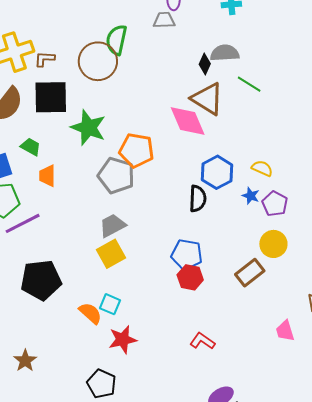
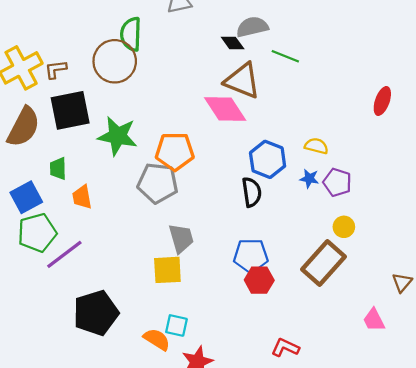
black diamond: (205, 64) -> (233, 43), turned -50
green trapezoid: (31, 147) -> (58, 169), turned -110
gray trapezoid: (112, 226) -> (181, 238), moved, turned 112
yellow circle: (273, 244) -> (344, 227), size x0.7
yellow square: (111, 254) -> (167, 270), turned 36
brown rectangle: (250, 273) -> (323, 263), size x1.4

